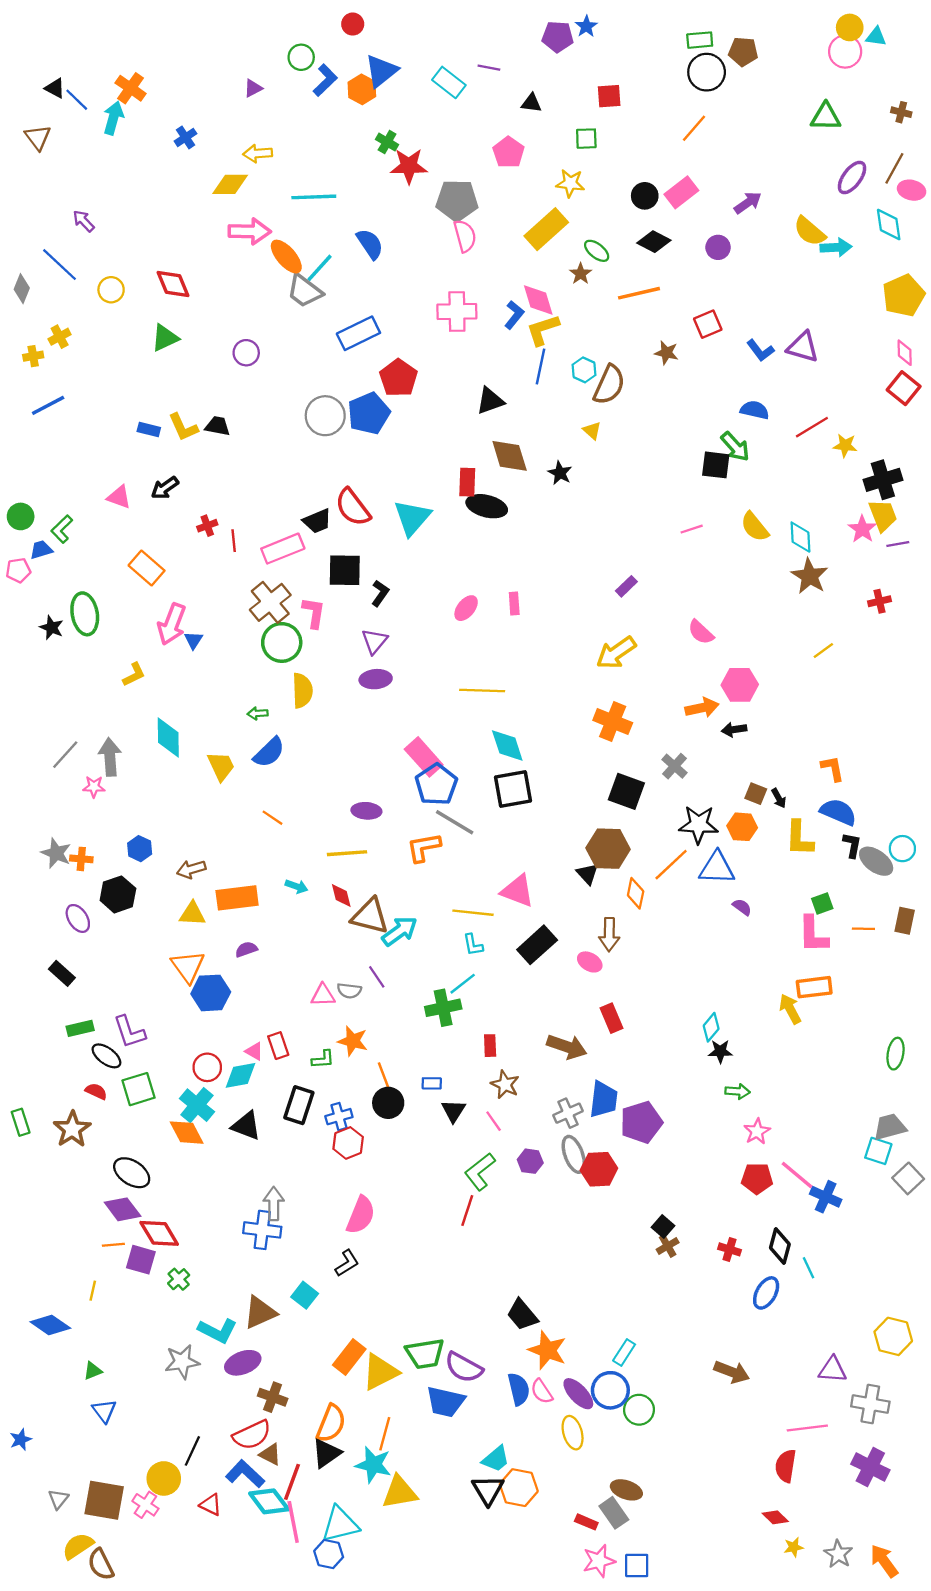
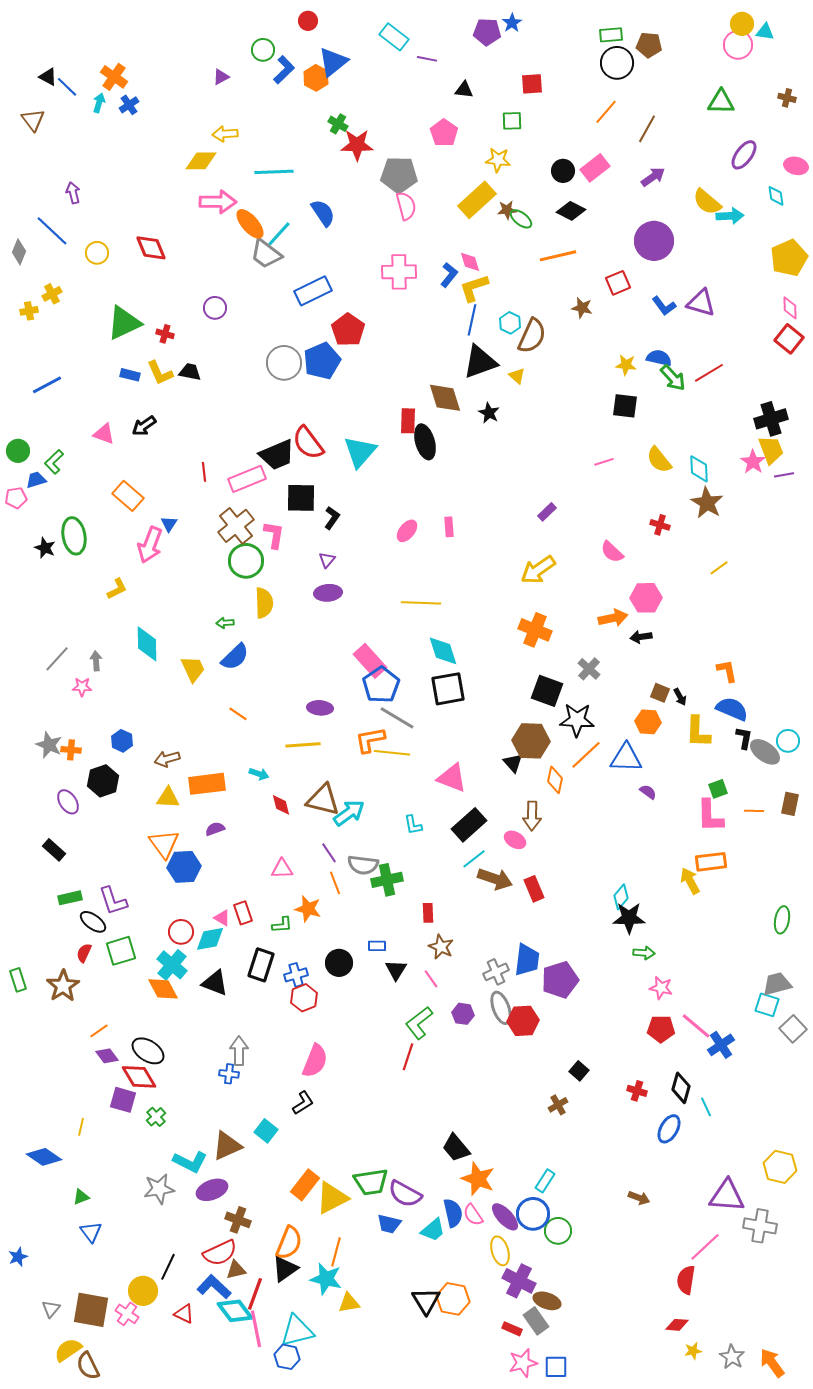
cyan rectangle: (449, 82) -> (394, 37), moved
cyan arrow: (113, 118) -> (99, 103), size x0.7
blue cross: (185, 137) -> (129, 105), moved
brown line: (894, 168) -> (647, 129), moved
purple arrow: (84, 221) -> (73, 193), turned 30
cyan diamond: (889, 224) -> (776, 196), size x0.7
purple circle: (718, 247) -> (654, 241), moved, size x1.8
brown star: (581, 274) -> (507, 210), moved, turned 30
pink diamond: (538, 300) -> (470, 262), size x0.7
green triangle: (165, 338) -> (124, 323), moved, size x1.4
black triangle: (490, 401) -> (480, 362), moved, size x1.4
blue line: (48, 405) -> (47, 385), moved
yellow star: (845, 445) -> (626, 365), moved
green arrow: (735, 447) -> (673, 378), moved
black ellipse: (487, 506) -> (425, 442), turned 60
black trapezoid: (317, 521) -> (277, 455), size x1.4
red cross: (207, 526) -> (165, 334), moved, turned 36
red cross: (879, 601) -> (660, 525), moved, turned 30
blue triangle: (194, 640) -> (169, 524), moved
purple triangle: (374, 641) -> (327, 560), size x0.7
gray arrow: (110, 757) -> (96, 661), size x0.6
black star: (699, 825) -> (577, 720), moved
red diamond: (341, 896) -> (281, 805), moved
yellow line: (473, 913) -> (392, 753), moved
cyan line: (463, 984) -> (474, 859), moved
gray semicircle: (349, 991) -> (363, 865), moved, size x1.4
brown arrow: (567, 1047) -> (495, 879), moved
black star: (720, 1051) -> (629, 918), size x1.5
orange line: (384, 1075) -> (335, 883), moved
red semicircle: (96, 1091) -> (84, 953), turned -90
pink star: (757, 1131) -> (661, 988), turned -30
black ellipse: (132, 1173) -> (148, 1051), moved
blue cross: (826, 1197) -> (721, 1045), turned 32
purple diamond: (123, 1209) -> (107, 1056), size x0.7
blue cross: (262, 1230) -> (229, 1074), size x0.6
orange line: (113, 1245) -> (99, 1031), moved, turned -30
brown cross: (668, 1246) -> (558, 1105), moved
purple triangle: (833, 1370) -> (727, 1196), size x1.4
brown arrow: (732, 1372) -> (639, 1198), size x0.7
blue trapezoid: (445, 1402) -> (389, 1224), size x0.7
pink line: (807, 1428) -> (705, 1247), turned -36
brown triangle: (270, 1454) -> (236, 1270), turned -40
cyan trapezoid: (496, 1459) -> (433, 1230), moved
purple cross: (870, 1467) -> (519, 1281), moved
yellow triangle: (400, 1492) -> (349, 1303), size x0.7
red diamond: (775, 1517) -> (677, 1325), turned -40

